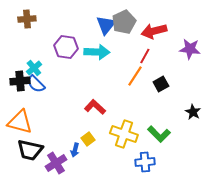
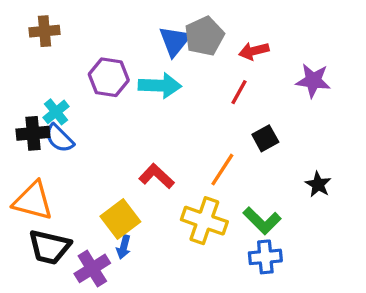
red arrow: (154, 31) -> (254, 51), size x0.7
orange line: (135, 76) -> (222, 170), moved
yellow square: (88, 139) -> (120, 219), moved, size x1.6
blue cross: (145, 162) -> (265, 257), moved

